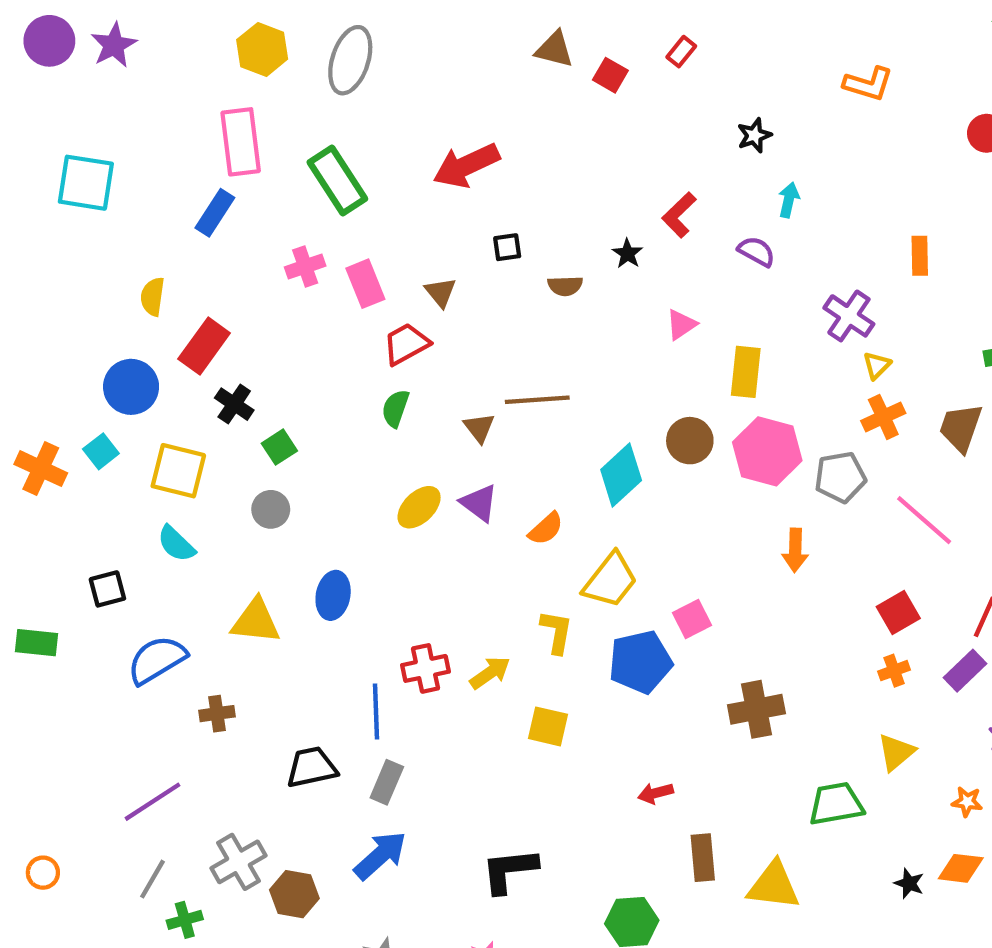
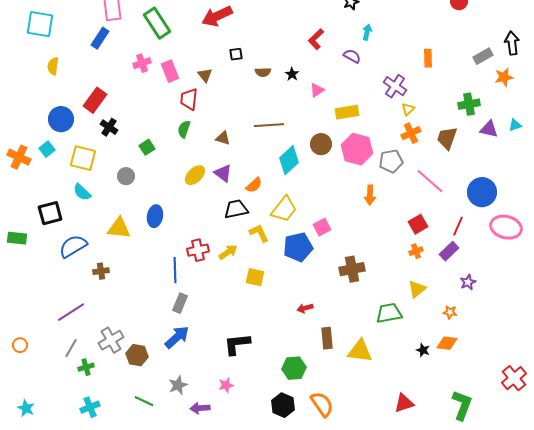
black star: (628, 254) -> (292, 74), moved
yellow semicircle: (153, 297) -> (53, 66), moved
red trapezoid: (406, 344) -> (189, 99), turned -55
yellow rectangle: (746, 372) -> (347, 112), turned 75
brown line: (537, 400) -> (269, 125), moved
brown triangle: (479, 428) -> (223, 138), turned -35
green square: (279, 447) -> (147, 147), moved
black square: (107, 589) -> (50, 213), size x1.4
yellow L-shape: (557, 632) -> (259, 233), turned -35
black trapezoid: (312, 767) -> (236, 209), moved

